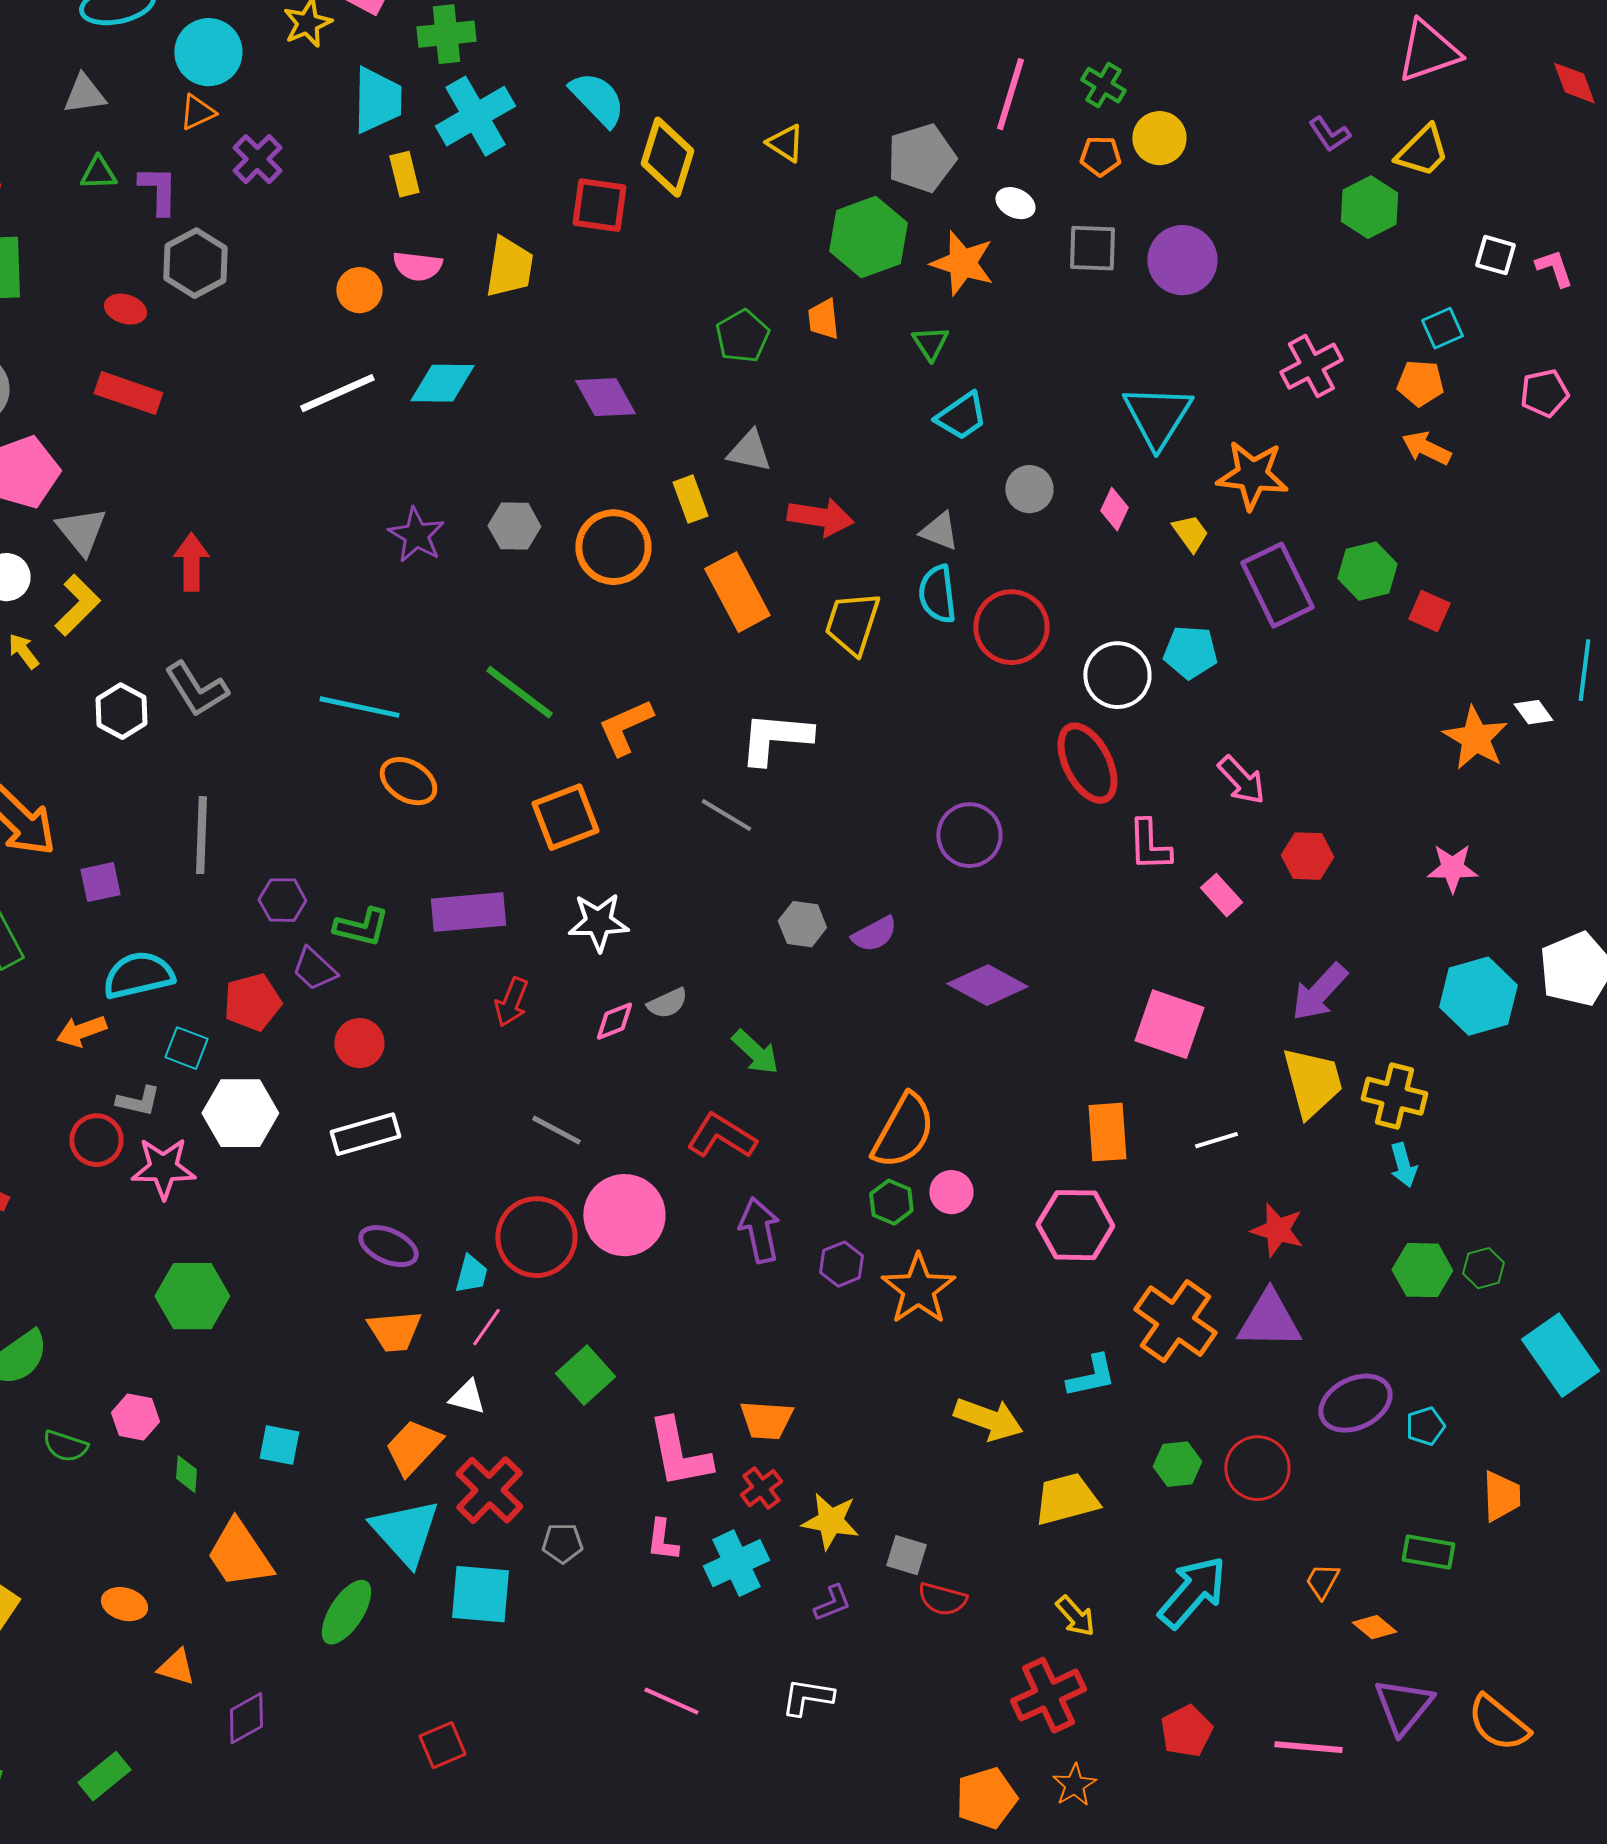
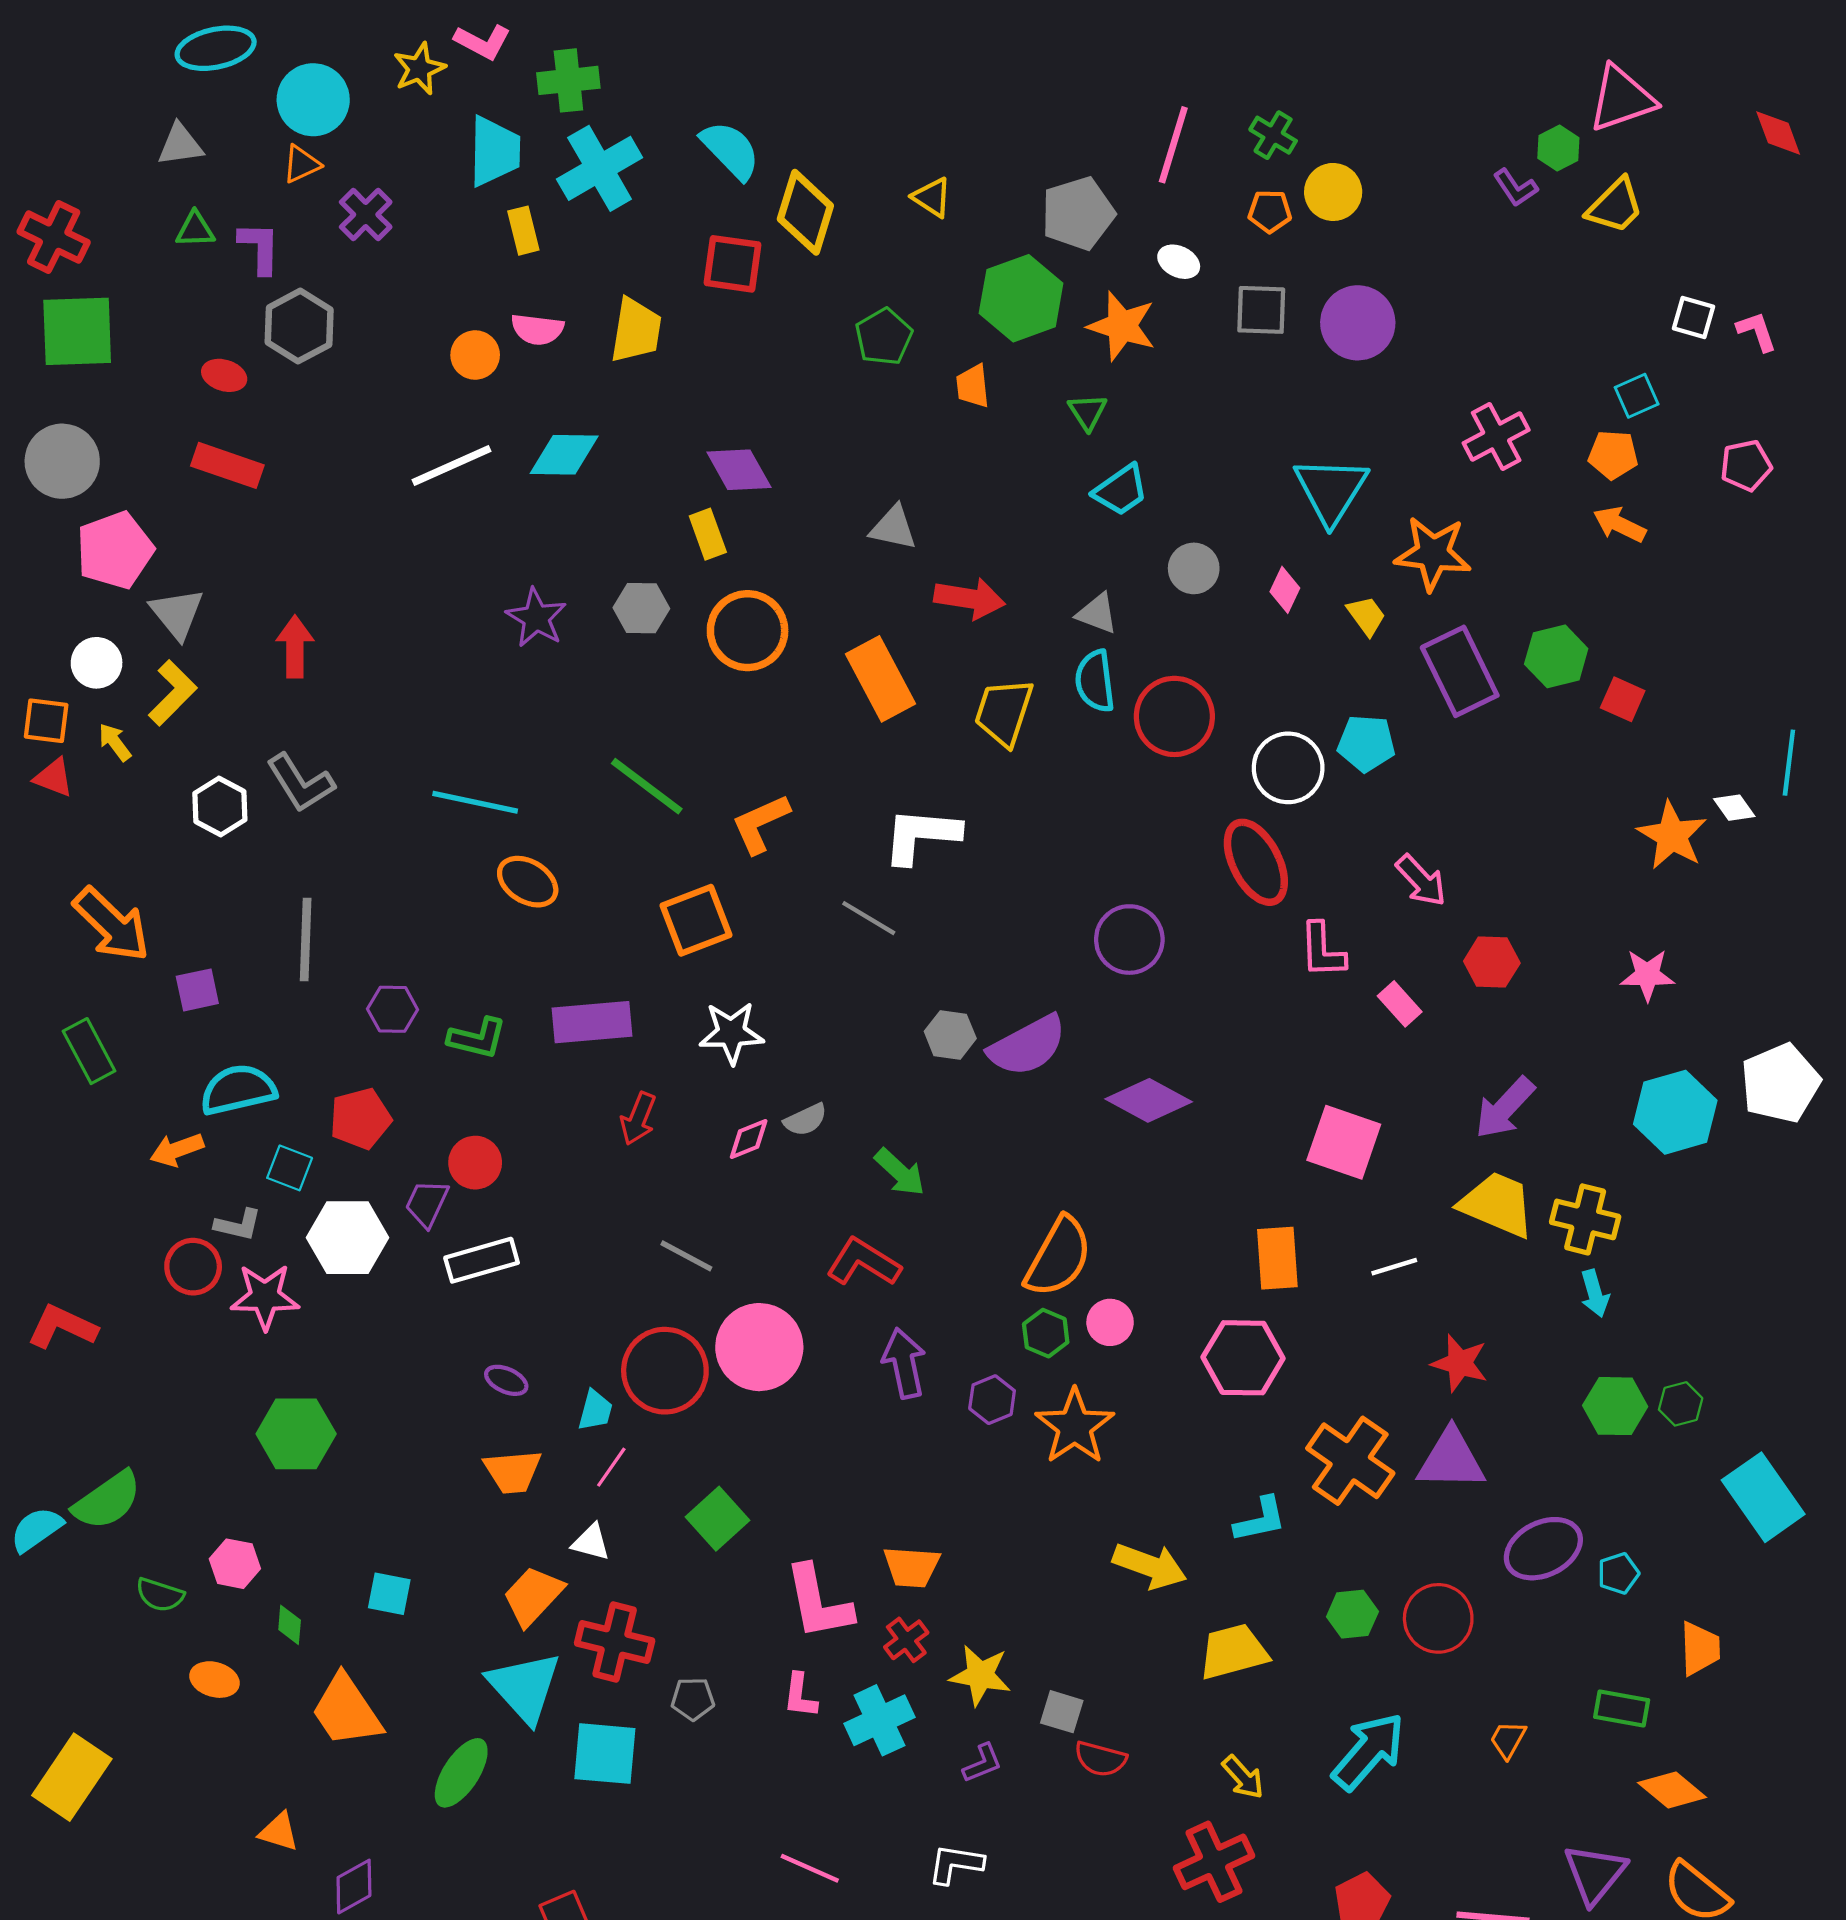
green hexagon: (1369, 207) -> (1558, 148), moved, size x0.7
green pentagon: (742, 336) -> (884, 337), moved
yellow rectangle: (690, 499) -> (708, 534), moved
purple semicircle: (874, 934) -> (1027, 1046), size x1.6
purple trapezoid: (314, 969) -> (427, 1203), moved, turned 72
yellow trapezoid: (1312, 1082) -> (1497, 1204), turned -52
purple ellipse: (388, 1246) -> (506, 1380), size x0.7
red cross: (489, 1490) -> (615, 1642), turned -30
orange ellipse: (124, 1604) -> (214, 1680), moved
orange diamond: (1374, 1627) -> (1672, 1790), moved, size x1.4

